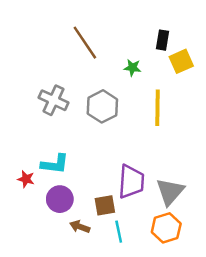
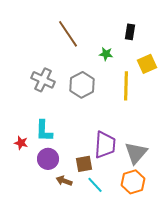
yellow square: (181, 61) -> (147, 64), moved
cyan L-shape: (55, 164) -> (44, 131), turned 85
cyan line: (119, 232) -> (95, 185), turned -30

